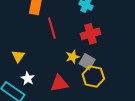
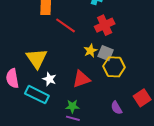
red line: (52, 28) -> (66, 25), turned -30
yellow triangle: (18, 56) -> (37, 59), size x1.6

